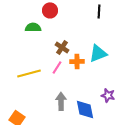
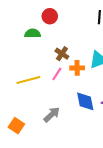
gray arrow: (61, 101) -> (52, 115), moved, turned 48
blue diamond: (85, 109) -> (85, 101), moved

